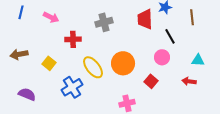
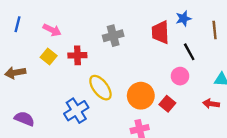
yellow square: (49, 63) -> (49, 56), moved
orange circle: (123, 63) -> (141, 96), moved

